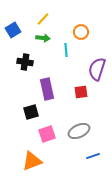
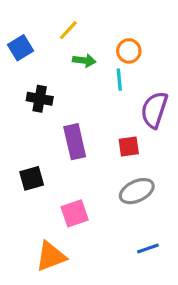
green arrow: (43, 38) -> (84, 60), moved
cyan line: (66, 50) -> (119, 80), moved
black square: (31, 112) -> (32, 178), moved
gray ellipse: (79, 131) -> (137, 191), moved

